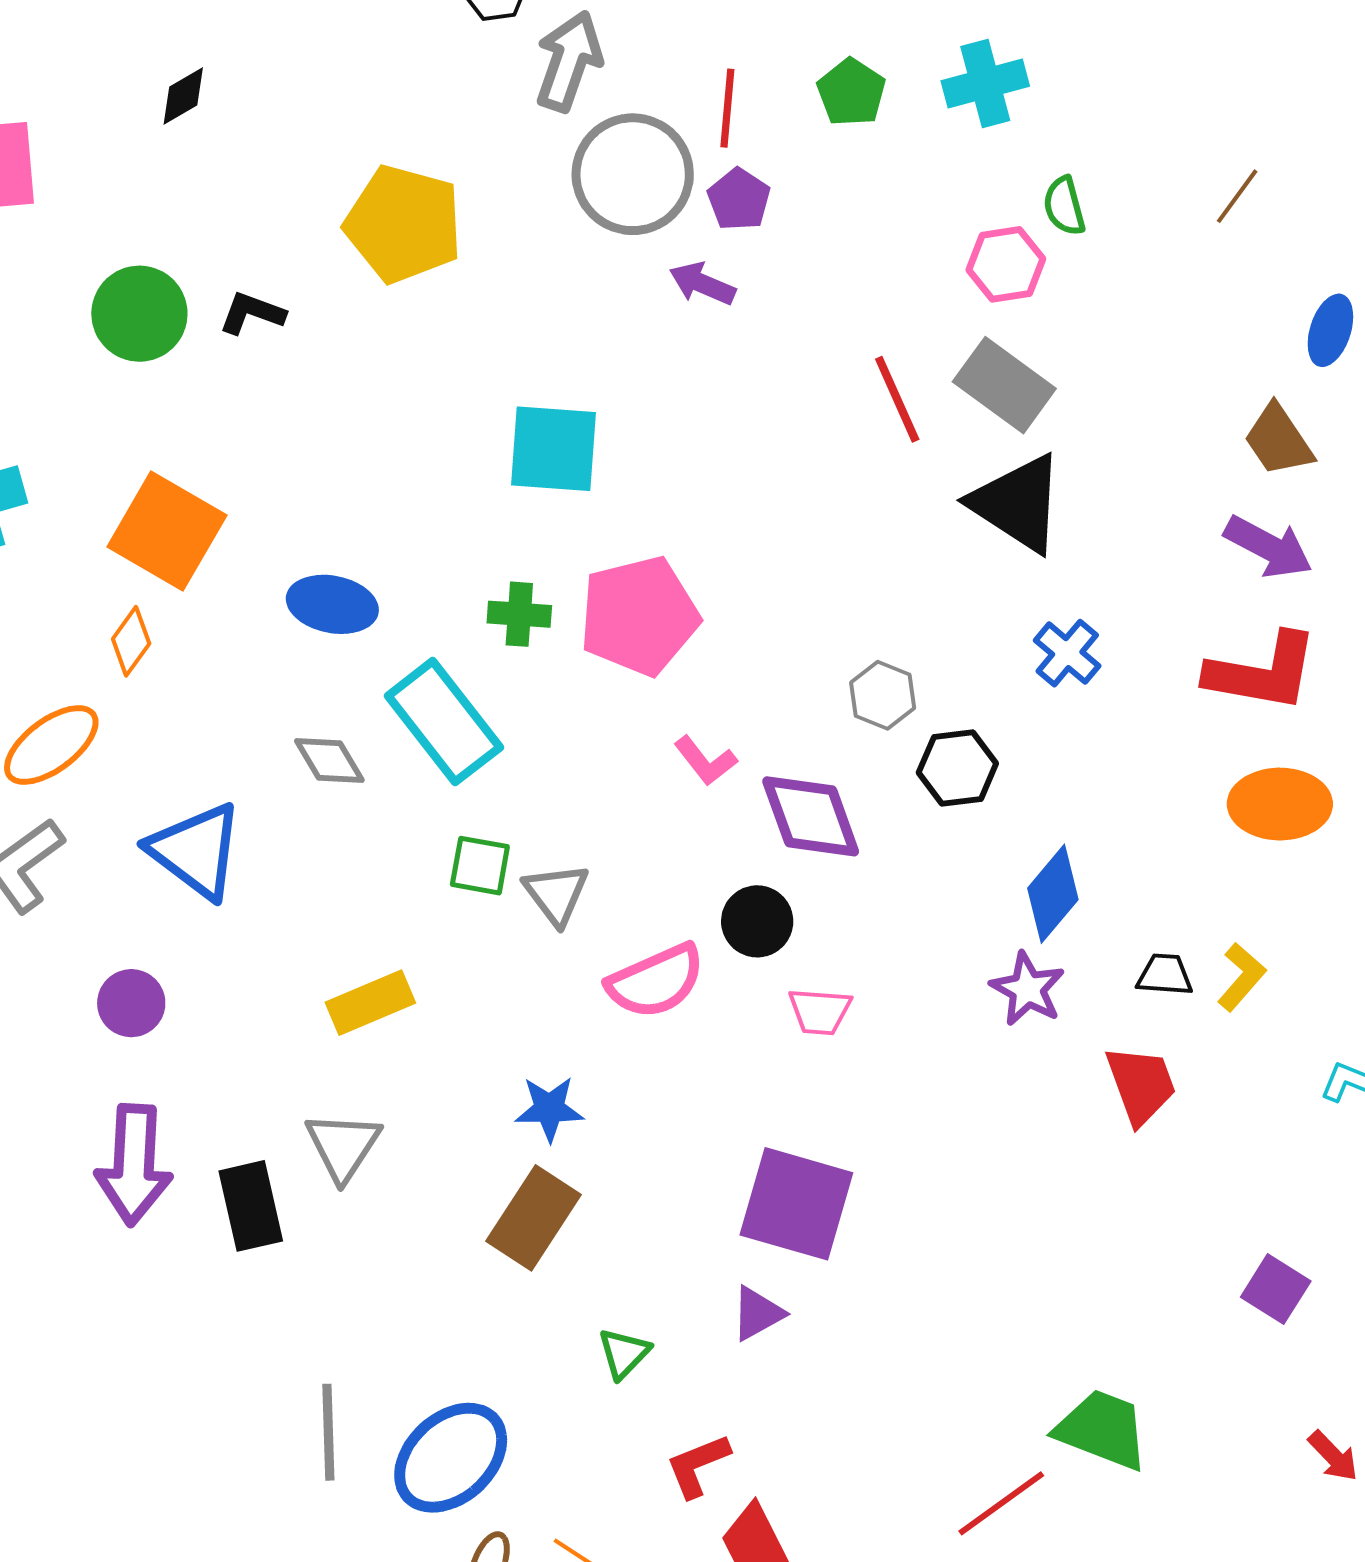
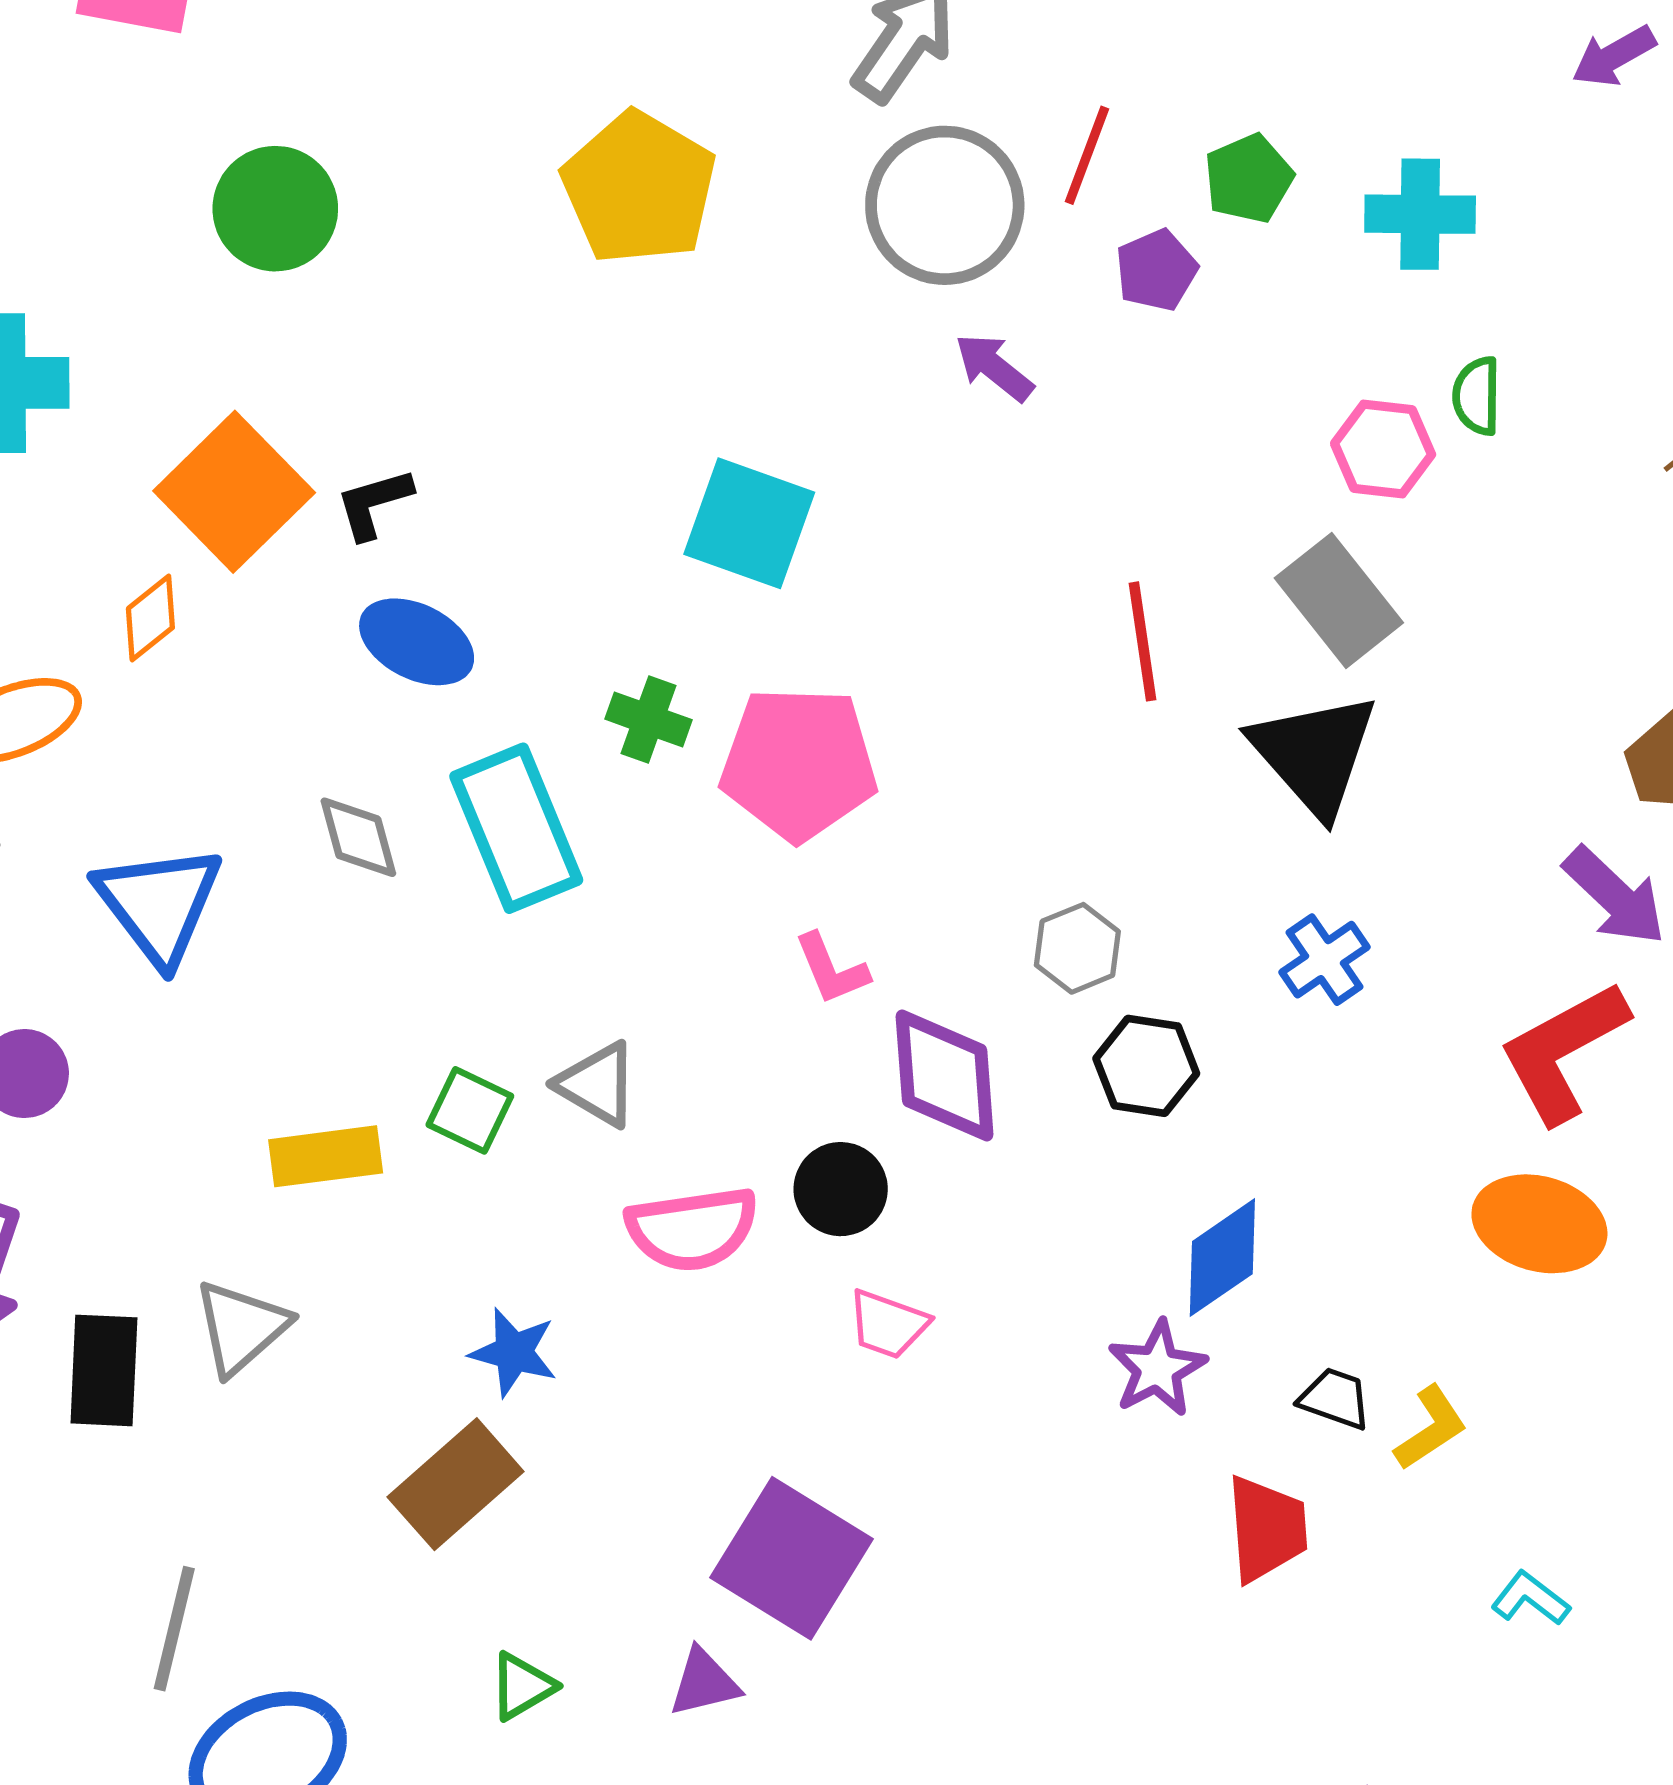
purple pentagon: (739, 199) -> (1156, 270), moved
black L-shape: (252, 313) -> (374, 503), moved, turned -52
red line: (897, 399) -> (1143, 641), moved
red L-shape: (1262, 672) -> (1563, 1052), turned 126
green square: (480, 866) -> (470, 1110), moved
gray triangle: (556, 894) -> (597, 1084), turned -38
gray line: (328, 1432) -> (174, 1629), moved

